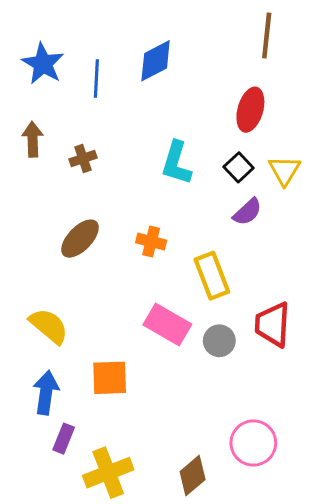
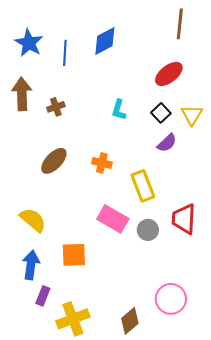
red ellipse: (250, 110) -> (169, 74), turned 36
brown arrow: (33, 139) -> (22, 94), size x1.4
cyan L-shape: (176, 163) -> (119, 110), size x0.7

